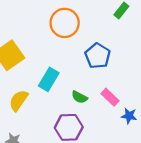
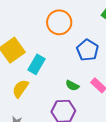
cyan rectangle: (49, 79) -> (36, 64), moved

